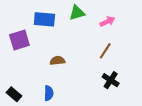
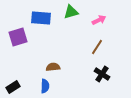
brown semicircle: (57, 61) -> (53, 67), moved
black rectangle: (14, 94) -> (13, 87), turned -72

